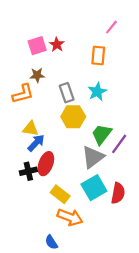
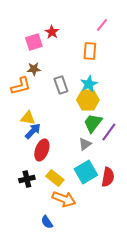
red star: (57, 45) -> (52, 32), moved
yellow hexagon: (73, 117) -> (88, 100), moved
gray triangle: (93, 157) -> (85, 144), size x0.6
black cross: (28, 171) -> (27, 179), moved

